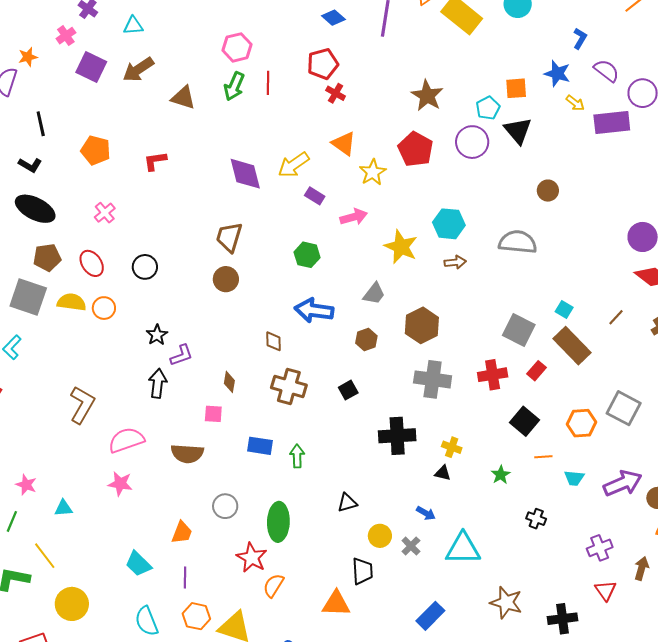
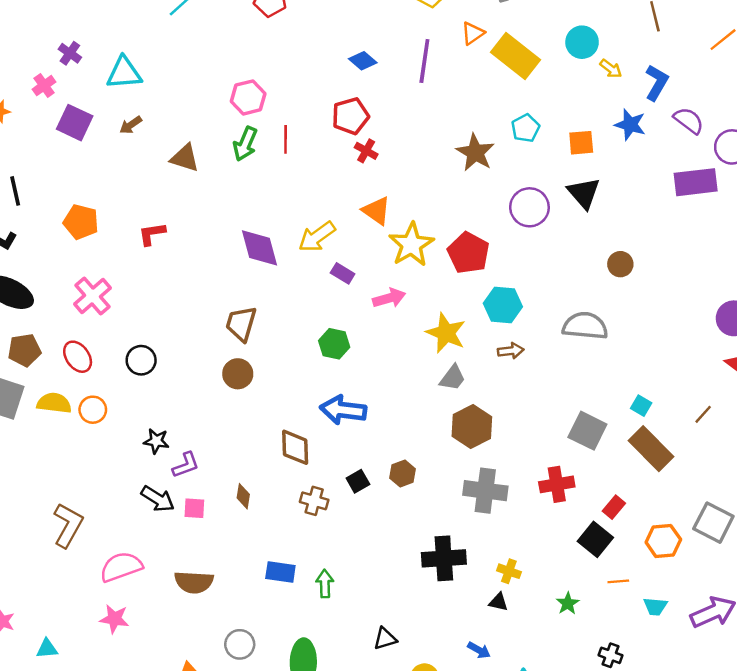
cyan triangle: (133, 26) -> (124, 73), size x1.5
blue L-shape: (580, 38) -> (657, 82), size x1.4
brown arrow: (138, 69) -> (131, 125), size x0.6
yellow arrow: (575, 103) -> (611, 69), moved
cyan pentagon: (488, 108) -> (526, 128), moved
red pentagon: (416, 149) -> (468, 253), moved
yellow star: (373, 172) -> (411, 245), size x1.4
pink cross: (105, 213) -> (93, 296), size x1.5
gray trapezoid: (374, 294) -> (453, 378), moved
black star: (157, 335) -> (156, 441), turned -30
brown hexagon: (366, 339) -> (403, 474), moved
brown diamond: (273, 341) -> (295, 447), size x1.5
red rectangle: (537, 371) -> (614, 507), moved
black arrow: (158, 383) -> (158, 499), turned 116
brown cross: (289, 386) -> (314, 501), size x0.7
black square: (348, 390) -> (358, 481), moved
pink square: (213, 414) -> (194, 508), moved

